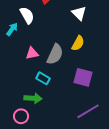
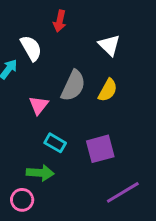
pink triangle: (32, 53) -> (39, 105), turned -40
gray semicircle: (55, 54) -> (73, 86), moved
purple square: (83, 77) -> (100, 149), moved, turned -30

